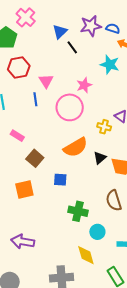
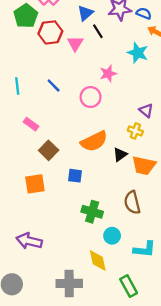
red hexagon: (19, 68) -> (50, 32), moved
pink triangle: (46, 81) -> (75, 43), moved
blue line: (35, 99) -> (54, 85), turned -40
pink circle: (70, 107) -> (91, 97), size x0.7
yellow cross: (104, 127) -> (135, 131), moved

